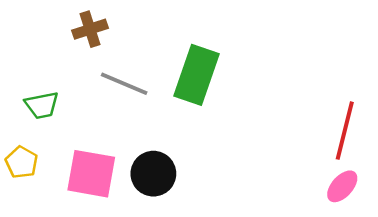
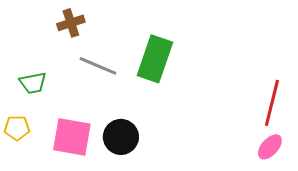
yellow pentagon: (22, 162) -> (17, 128), turned -30

